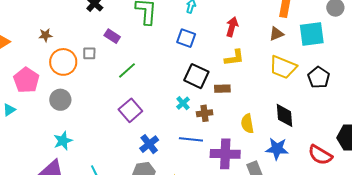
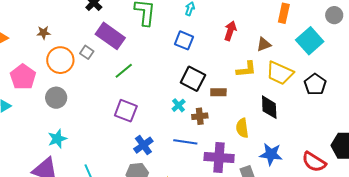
brown triangle: (276, 34) -> (264, 44), moved
cyan square: (312, 34) -> (310, 41), turned -36
purple rectangle: (112, 36) -> (110, 36), size x1.8
gray square: (89, 53) -> (87, 52), turned 32
yellow L-shape: (234, 58) -> (246, 69), moved
purple square: (130, 110) -> (126, 111), turned -30
black diamond: (285, 115) -> (269, 107), moved

